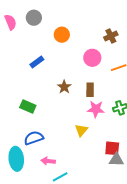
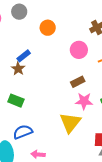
brown star: (64, 87) -> (18, 69), moved
brown rectangle: (90, 90) -> (78, 82), turned 64
yellow triangle: (81, 130) -> (70, 123), size x1.6

